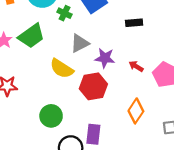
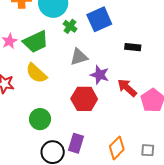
red arrow: (136, 66) -> (127, 88), size x1.5
yellow semicircle: (62, 69) -> (36, 73), moved
orange diamond: (136, 111) -> (117, 148), moved

